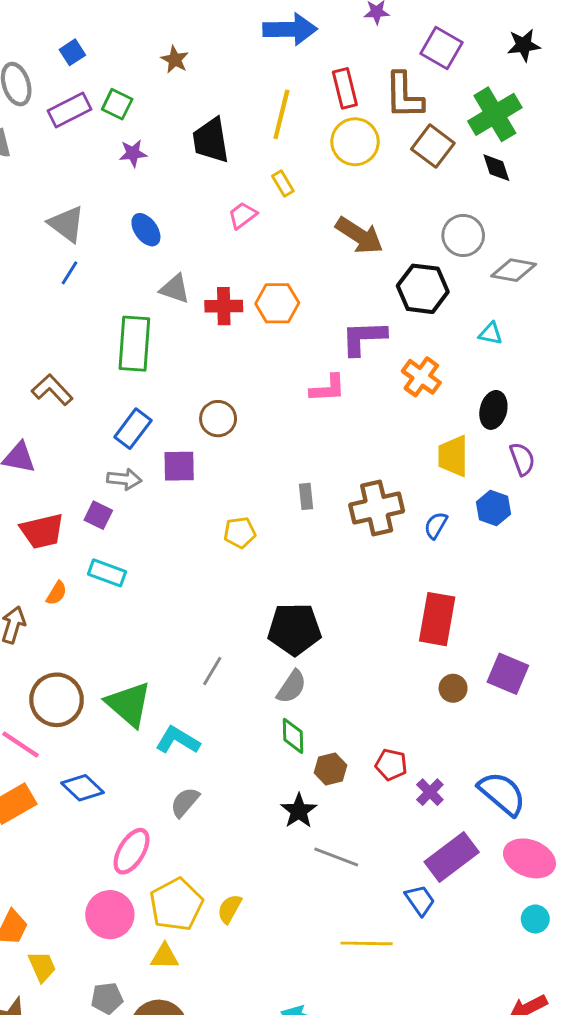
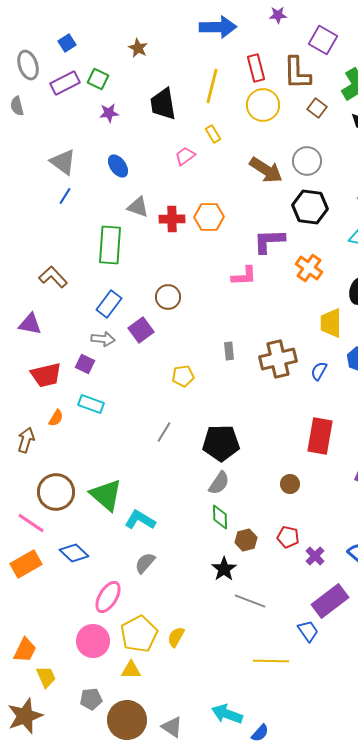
brown square: (433, 146) -> (317, 108), size x0.7
gray circle: (463, 235) -> (307, 161), moved
purple square: (179, 466) -> (141, 330), turned -35
gray line: (212, 671) -> (164, 432), moved
brown circle: (453, 688) -> (290, 484), moved

